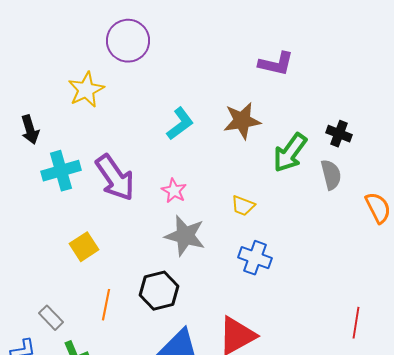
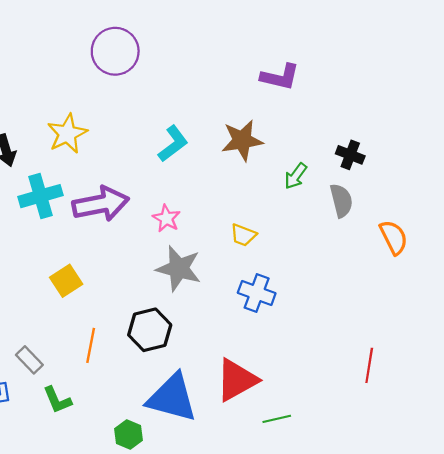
yellow star: (86, 90) -> (67, 134), moved
green arrow: (290, 153) -> (296, 176), size x0.6
purple arrow: (115, 178) -> (101, 204), turned -66

